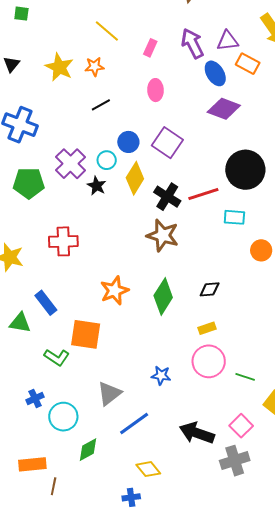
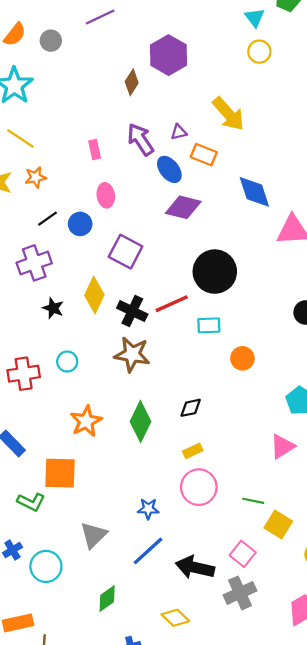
yellow line: (107, 31) -> (20, 138), moved
purple triangle: (228, 41) -> (179, 132), size x0.7
pink rectangle: (150, 48) -> (95, 150), turned -30
blue circle: (128, 142) -> (80, 224), moved
cyan circle: (107, 160) -> (67, 362), moved
purple cross: (70, 164) -> (34, 263), moved, turned 32
green line: (245, 377) -> (253, 501), moved
blue line: (134, 423) -> (148, 551), moved
green diamond: (88, 450) -> (107, 598), moved
yellow diamond: (148, 469) -> (175, 618), moved

